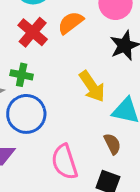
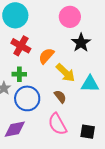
orange semicircle: (71, 23) -> (46, 56), moved
brown semicircle: (112, 144) -> (60, 97), moved

